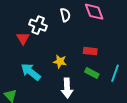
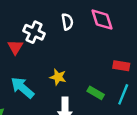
red rectangle: (90, 51) -> (121, 66), moved

